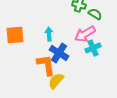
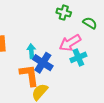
green semicircle: (95, 14) -> (90, 23), moved
cyan arrow: (49, 34) -> (31, 51), moved

